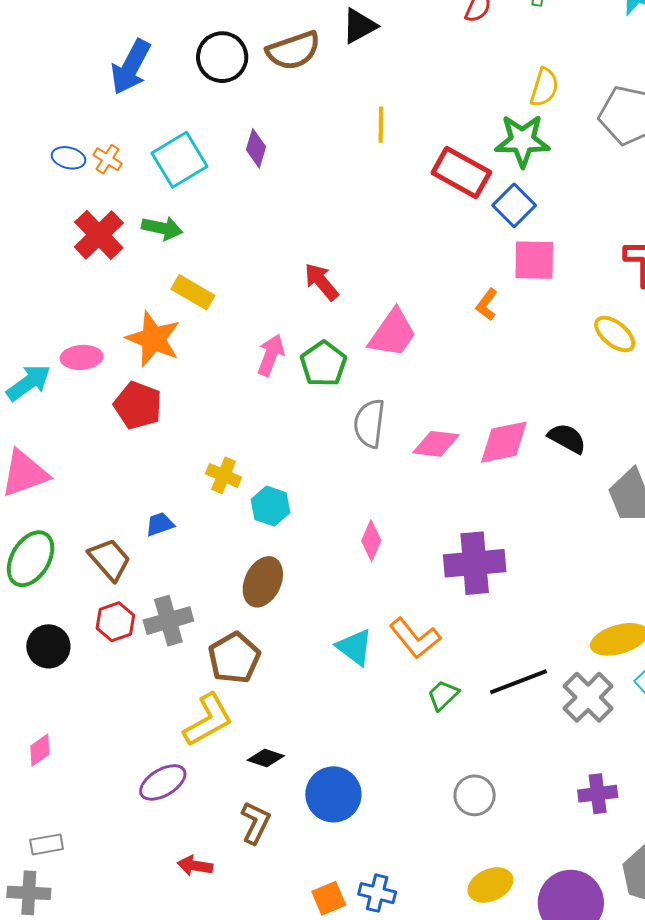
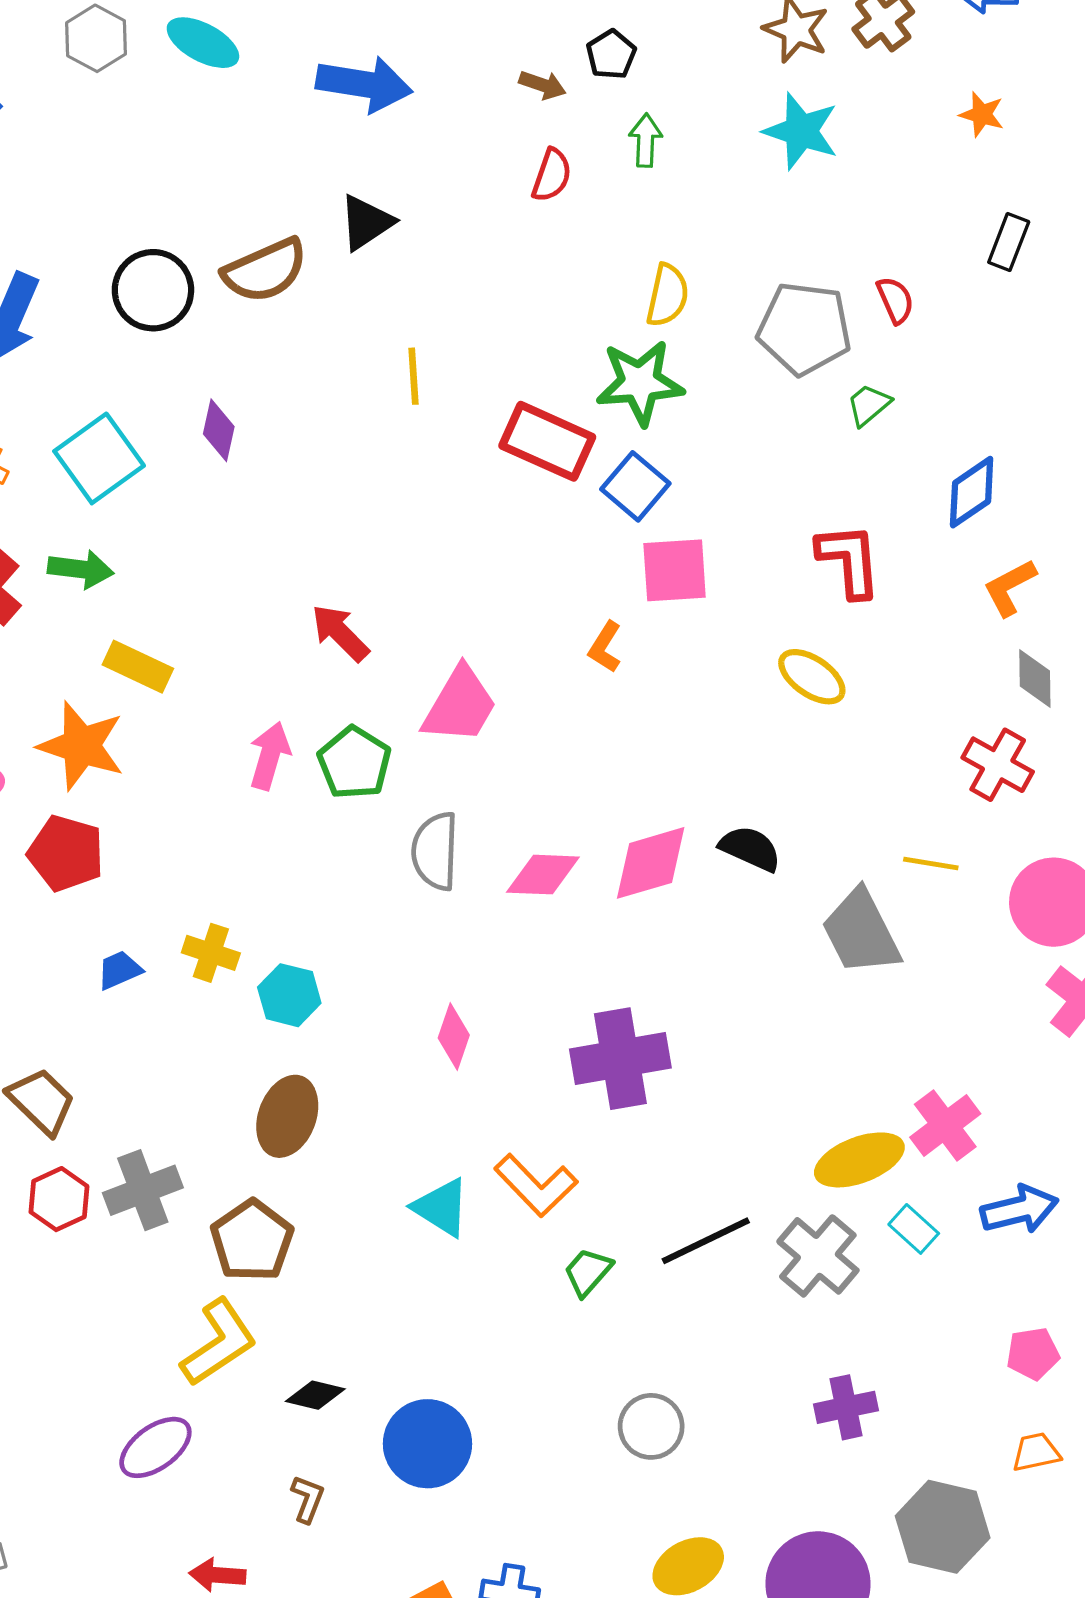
blue trapezoid: (160, 524) -> (119, 970), moved
brown L-shape: (255, 823) -> (308, 1499), size x0.7

